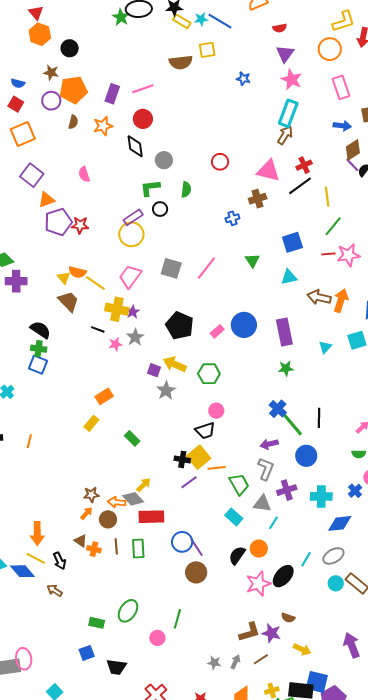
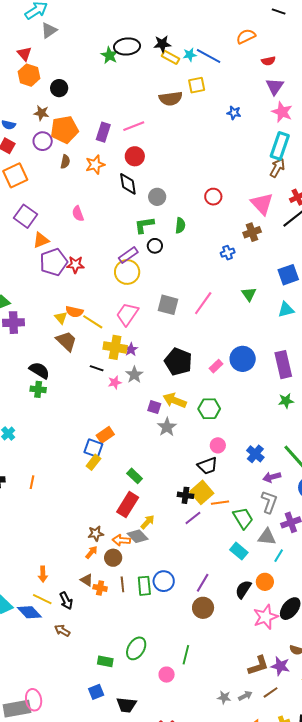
pink triangle: (268, 171) -> (262, 204), turned 35
blue square: (38, 365) -> (93, 448), moved
blue cross: (278, 409) -> (255, 454), moved
red rectangle: (151, 517) -> (128, 505), moved, turned -55
orange arrow: (37, 533) -> (43, 574), size x0.7
blue circle: (182, 542) -> (164, 581), moved
purple line: (197, 547) -> (203, 583), turned 66
gray arrow: (235, 662) -> (245, 696), turned 40

